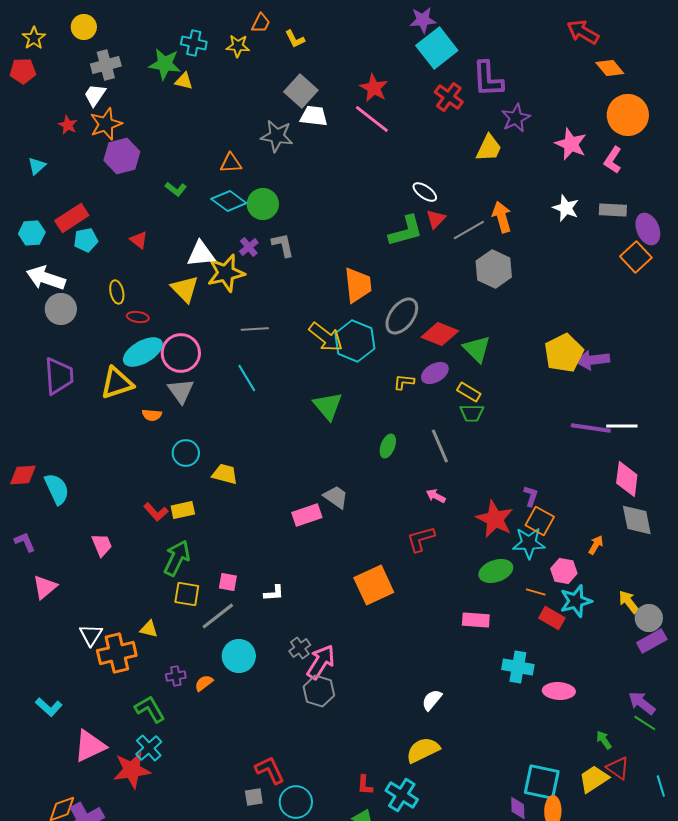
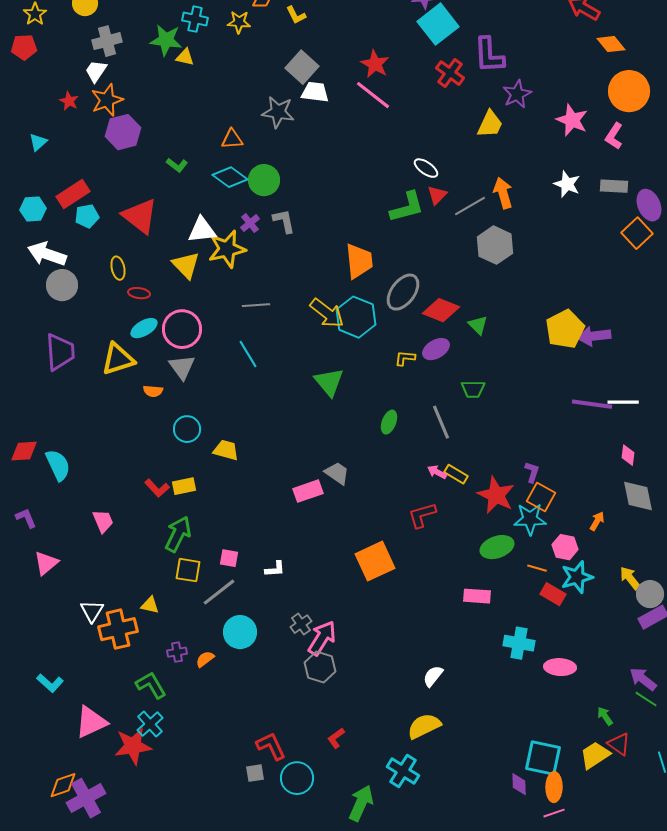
red triangle: (139, 240) -> (140, 216), size x2.0
green triangle: (477, 349) -> (478, 325), size x0.7
cyan ellipse: (143, 352) -> (144, 328), size x0.7
yellow rectangle: (469, 392) -> (456, 474), moved
pink diamond: (627, 479) -> (628, 455), size x0.6
red L-shape: (365, 785) -> (336, 738), moved, turned 50

